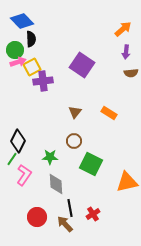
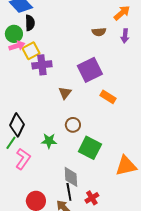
purple square: (82, 65) -> (90, 70), moved, turned 30
brown semicircle: (131, 73) -> (99, 32), moved
brown triangle: (75, 112) -> (65, 93), moved
gray diamond: (56, 184) -> (71, 177), moved

